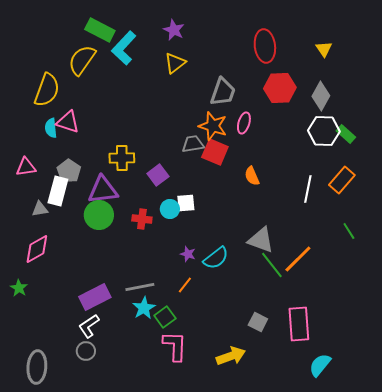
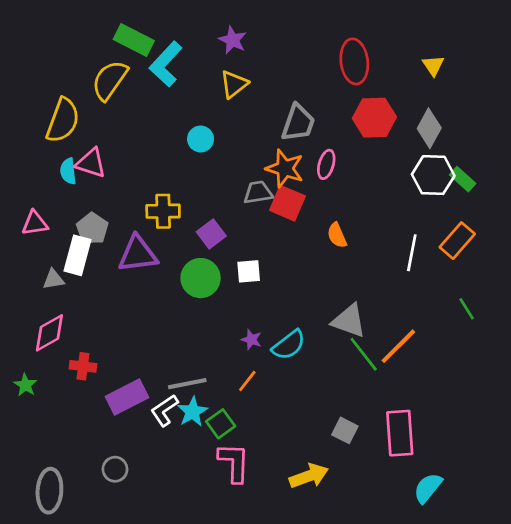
cyan circle: (170, 209) -> (201, 139), moved
green circle: (99, 215) -> (201, 278), moved
red cross: (142, 219) -> (83, 366), moved
white L-shape: (89, 326) -> (164, 410), moved

